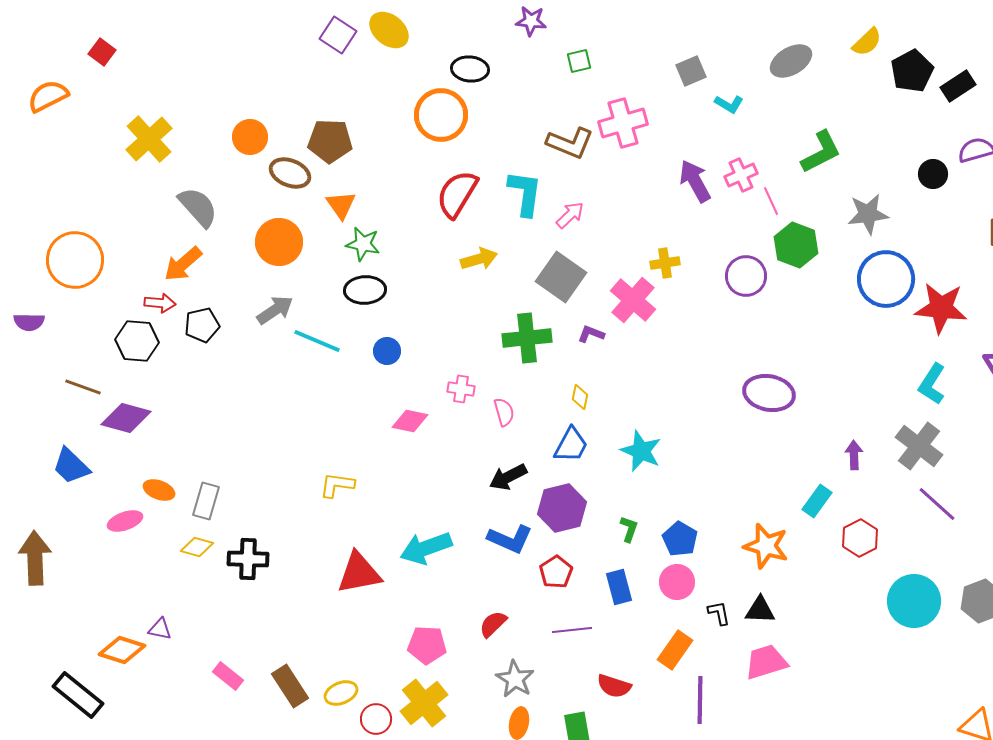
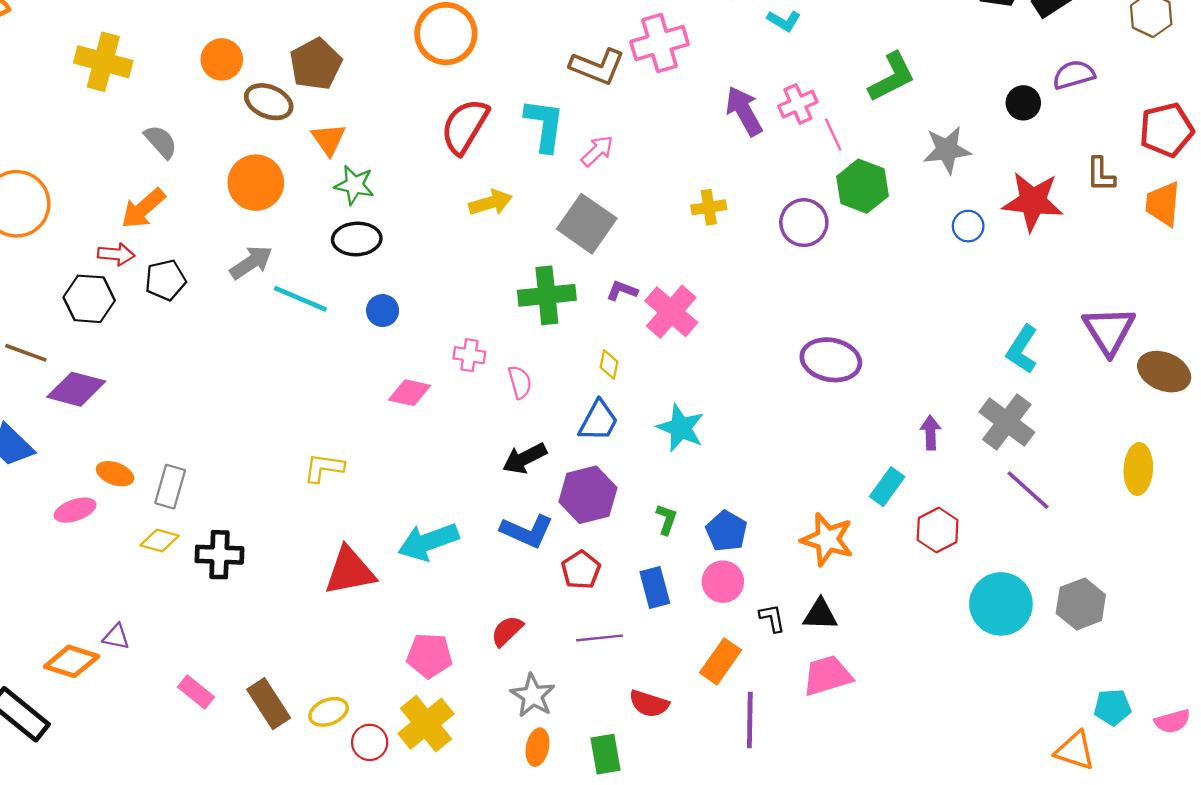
yellow cross: (149, 139) -> (103, 62), turned -33
brown pentagon: (330, 141) -> (316, 64), turned -30
gray semicircle: (198, 207) -> (161, 142), size x0.7
blue circle: (886, 279) -> (968, 226), size x0.5
pink cross: (633, 300) -> (671, 312), moved
red star: (941, 308) -> (1033, 201), moved

